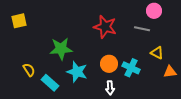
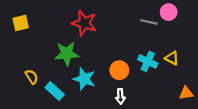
red star: (105, 27) -> (84, 23), moved
gray line: (142, 29) -> (149, 22), moved
cyan cross: (131, 68) -> (148, 61), moved
orange triangle: (170, 72) -> (186, 93), moved

